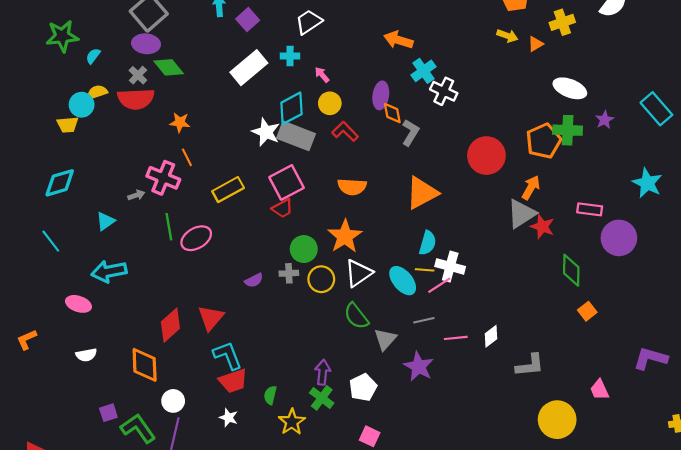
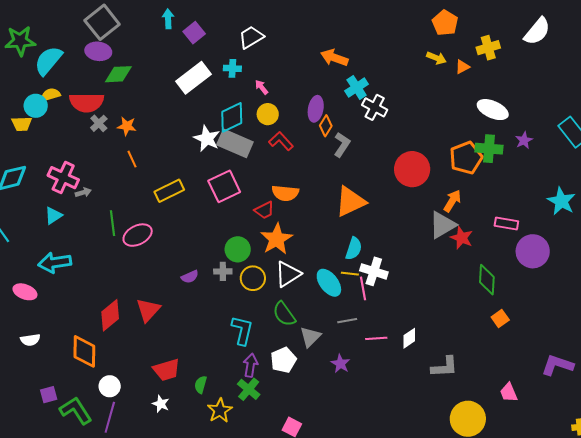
cyan semicircle: (93, 56) -> (48, 61), size x2.0
green diamond: (169, 67) -> (118, 74), turned -56
gray cross: (138, 75) -> (99, 123), moved
orange diamond: (392, 113) -> (326, 126), turned 40
pink cross: (163, 178) -> (63, 178), moved
red trapezoid: (282, 208) -> (264, 210), moved
pink line: (439, 285) -> (363, 288), turned -70
cyan L-shape: (228, 355) -> (242, 330), moved, turned 32
purple star: (419, 366) -> (340, 364), size x0.7
white pentagon: (363, 387) -> (283, 360), moved

